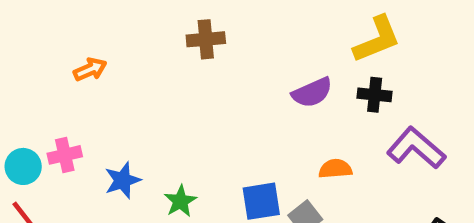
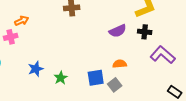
pink cross: (65, 155) -> (11, 37), moved
orange semicircle: (335, 169) -> (120, 64), moved

